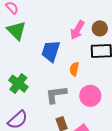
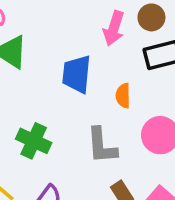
gray L-shape: (56, 94) -> (102, 146), turned -75

